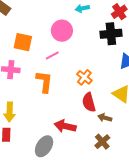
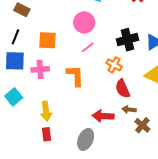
black cross: (111, 34) -> (128, 40), moved
pink line: (52, 55) -> (88, 47), moved
brown arrow: (105, 118) -> (129, 110), moved

